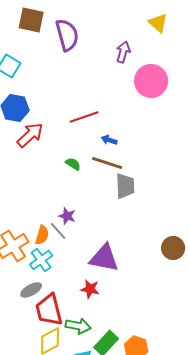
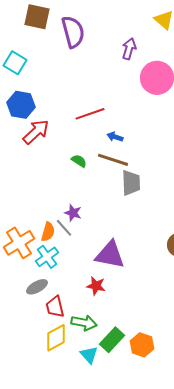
red trapezoid: (49, 310) -> (55, 307), size x0.7

